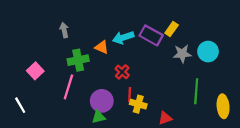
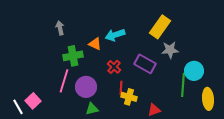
yellow rectangle: (172, 29) -> (160, 27), size x1.6
purple rectangle: (151, 35) -> (145, 64), moved
cyan circle: (208, 52) -> (194, 71), moved
pink square: (35, 71) -> (33, 101), moved
purple circle: (102, 101) -> (86, 87), moved
white line: (20, 105) -> (18, 107), moved

